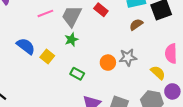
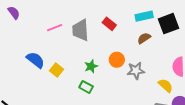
gray trapezoid: (72, 16) -> (80, 30), turned -30
green star: (71, 40) -> (91, 66), moved
orange circle: (108, 63) -> (117, 60), moved

